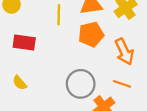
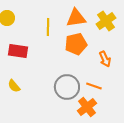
orange arrow: (124, 52) -> (105, 59), size x0.7
orange line: (122, 84) -> (94, 86), moved

